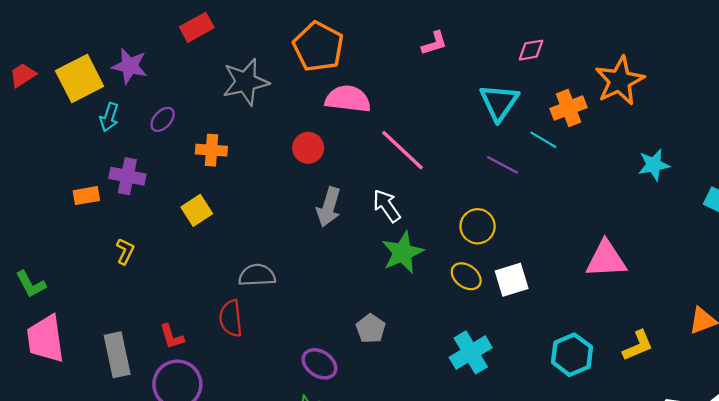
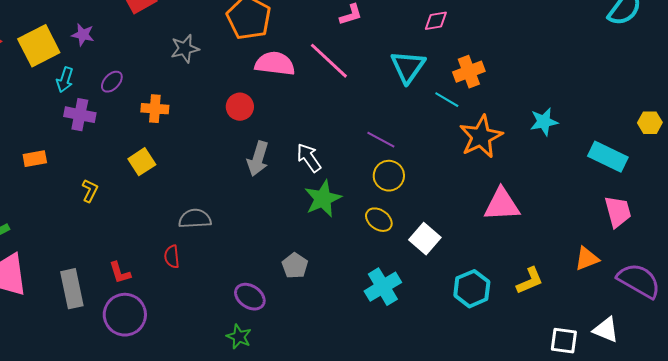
purple star: (130, 66) -> (83, 35), size x0.7
orange star: (620, 81) -> (481, 137), moved
gray star: (246, 82) -> (185, 49), size x0.7
pink line: (403, 150) -> (329, 61), moved
purple line: (503, 165) -> (381, 140), moved
purple cross: (127, 176) -> (80, 115), moved
orange rectangle: (86, 196) -> (35, 159), moved
yellow L-shape: (125, 251) -> (90, 191), moved
white square: (512, 280) -> (425, 239), moved, turned -32
red semicircle: (231, 318) -> (172, 257), size x0.7

